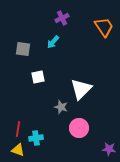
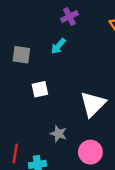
gray star: (61, 107) -> (58, 134), moved

